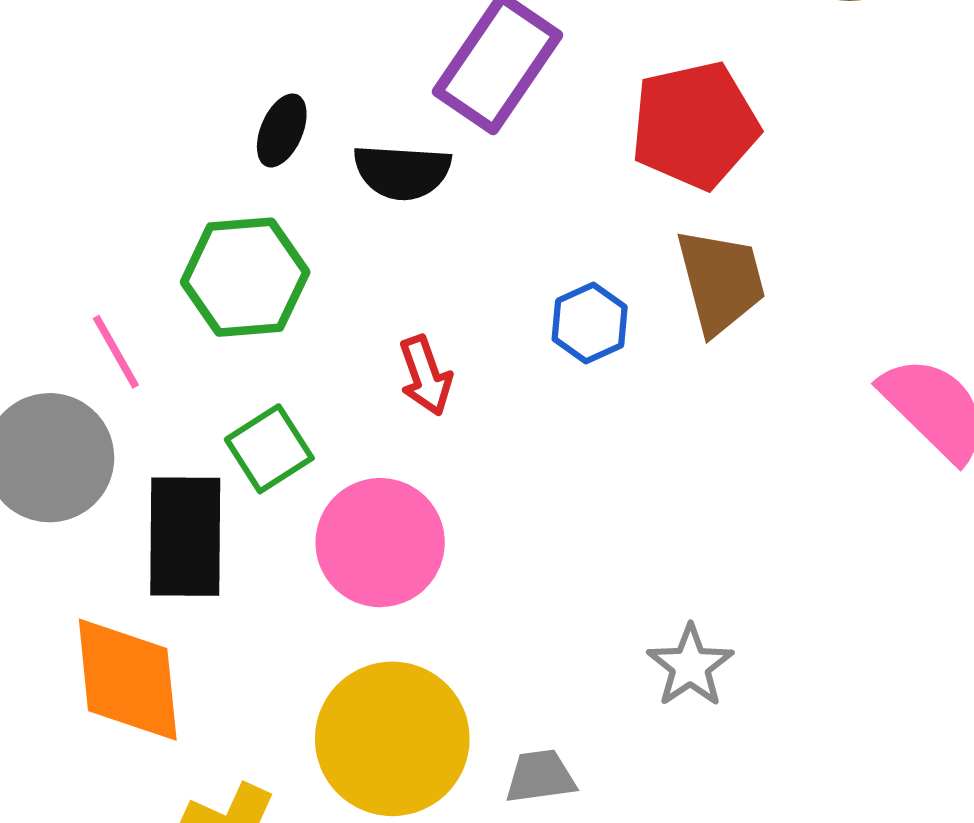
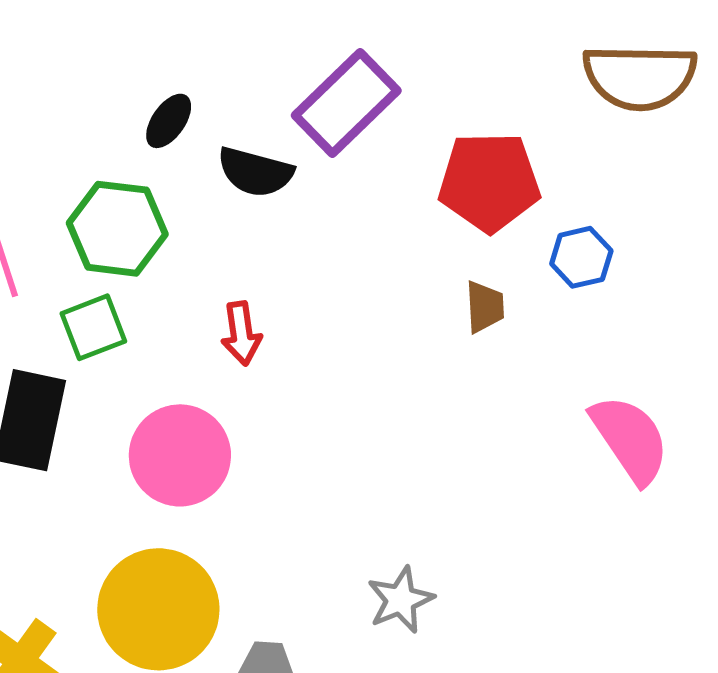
brown trapezoid: (721, 281) -> (485, 307), size x0.6
blue hexagon: (590, 323) -> (581, 257), moved
green square: (269, 449) -> (93, 327), moved

